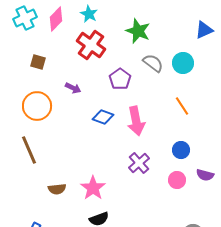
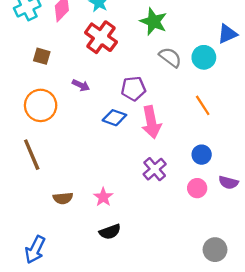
blue triangle: (204, 30) -> (227, 34), moved
purple pentagon: (120, 79) -> (133, 89), moved, turned 30
pink star: (93, 188) -> (103, 197), size x0.7

